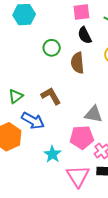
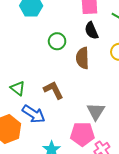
green triangle: (16, 96) -> (18, 88), turned -49
gray triangle: (94, 114) -> (96, 111), turned 48

